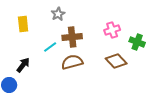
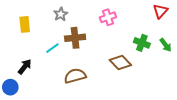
pink cross: (112, 30) -> (108, 17), moved
brown semicircle: (72, 62) -> (75, 76), moved

